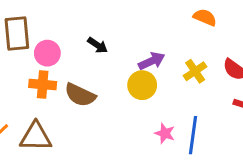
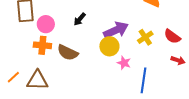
black arrow: (98, 45) -> (80, 19), turned 96
purple arrow: (152, 61) -> (116, 30), size x1.4
pink star: (165, 133) -> (124, 63), moved

